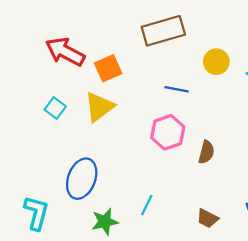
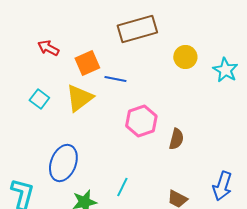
red arrow: (65, 52) -> (48, 48), size x0.6
blue line: (177, 89) -> (115, 79), moved

